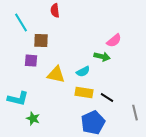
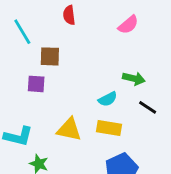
pink semicircle: (114, 41) -> (128, 25), moved
yellow triangle: (56, 75) -> (69, 129), moved
black line: (107, 98) -> (148, 107), moved

